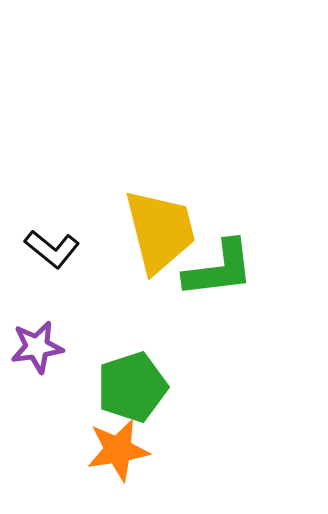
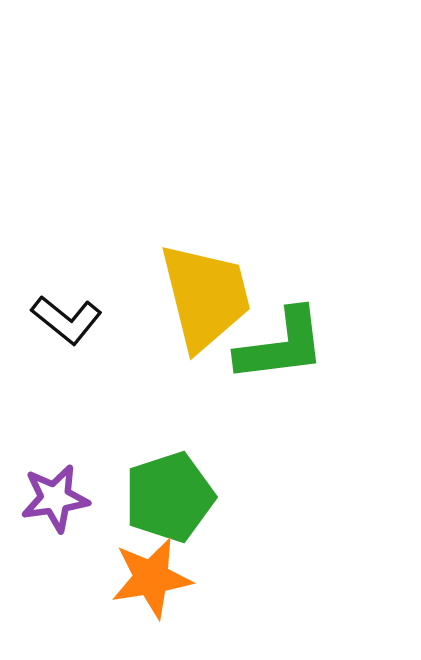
purple star: (37, 347) -> (55, 498), moved

